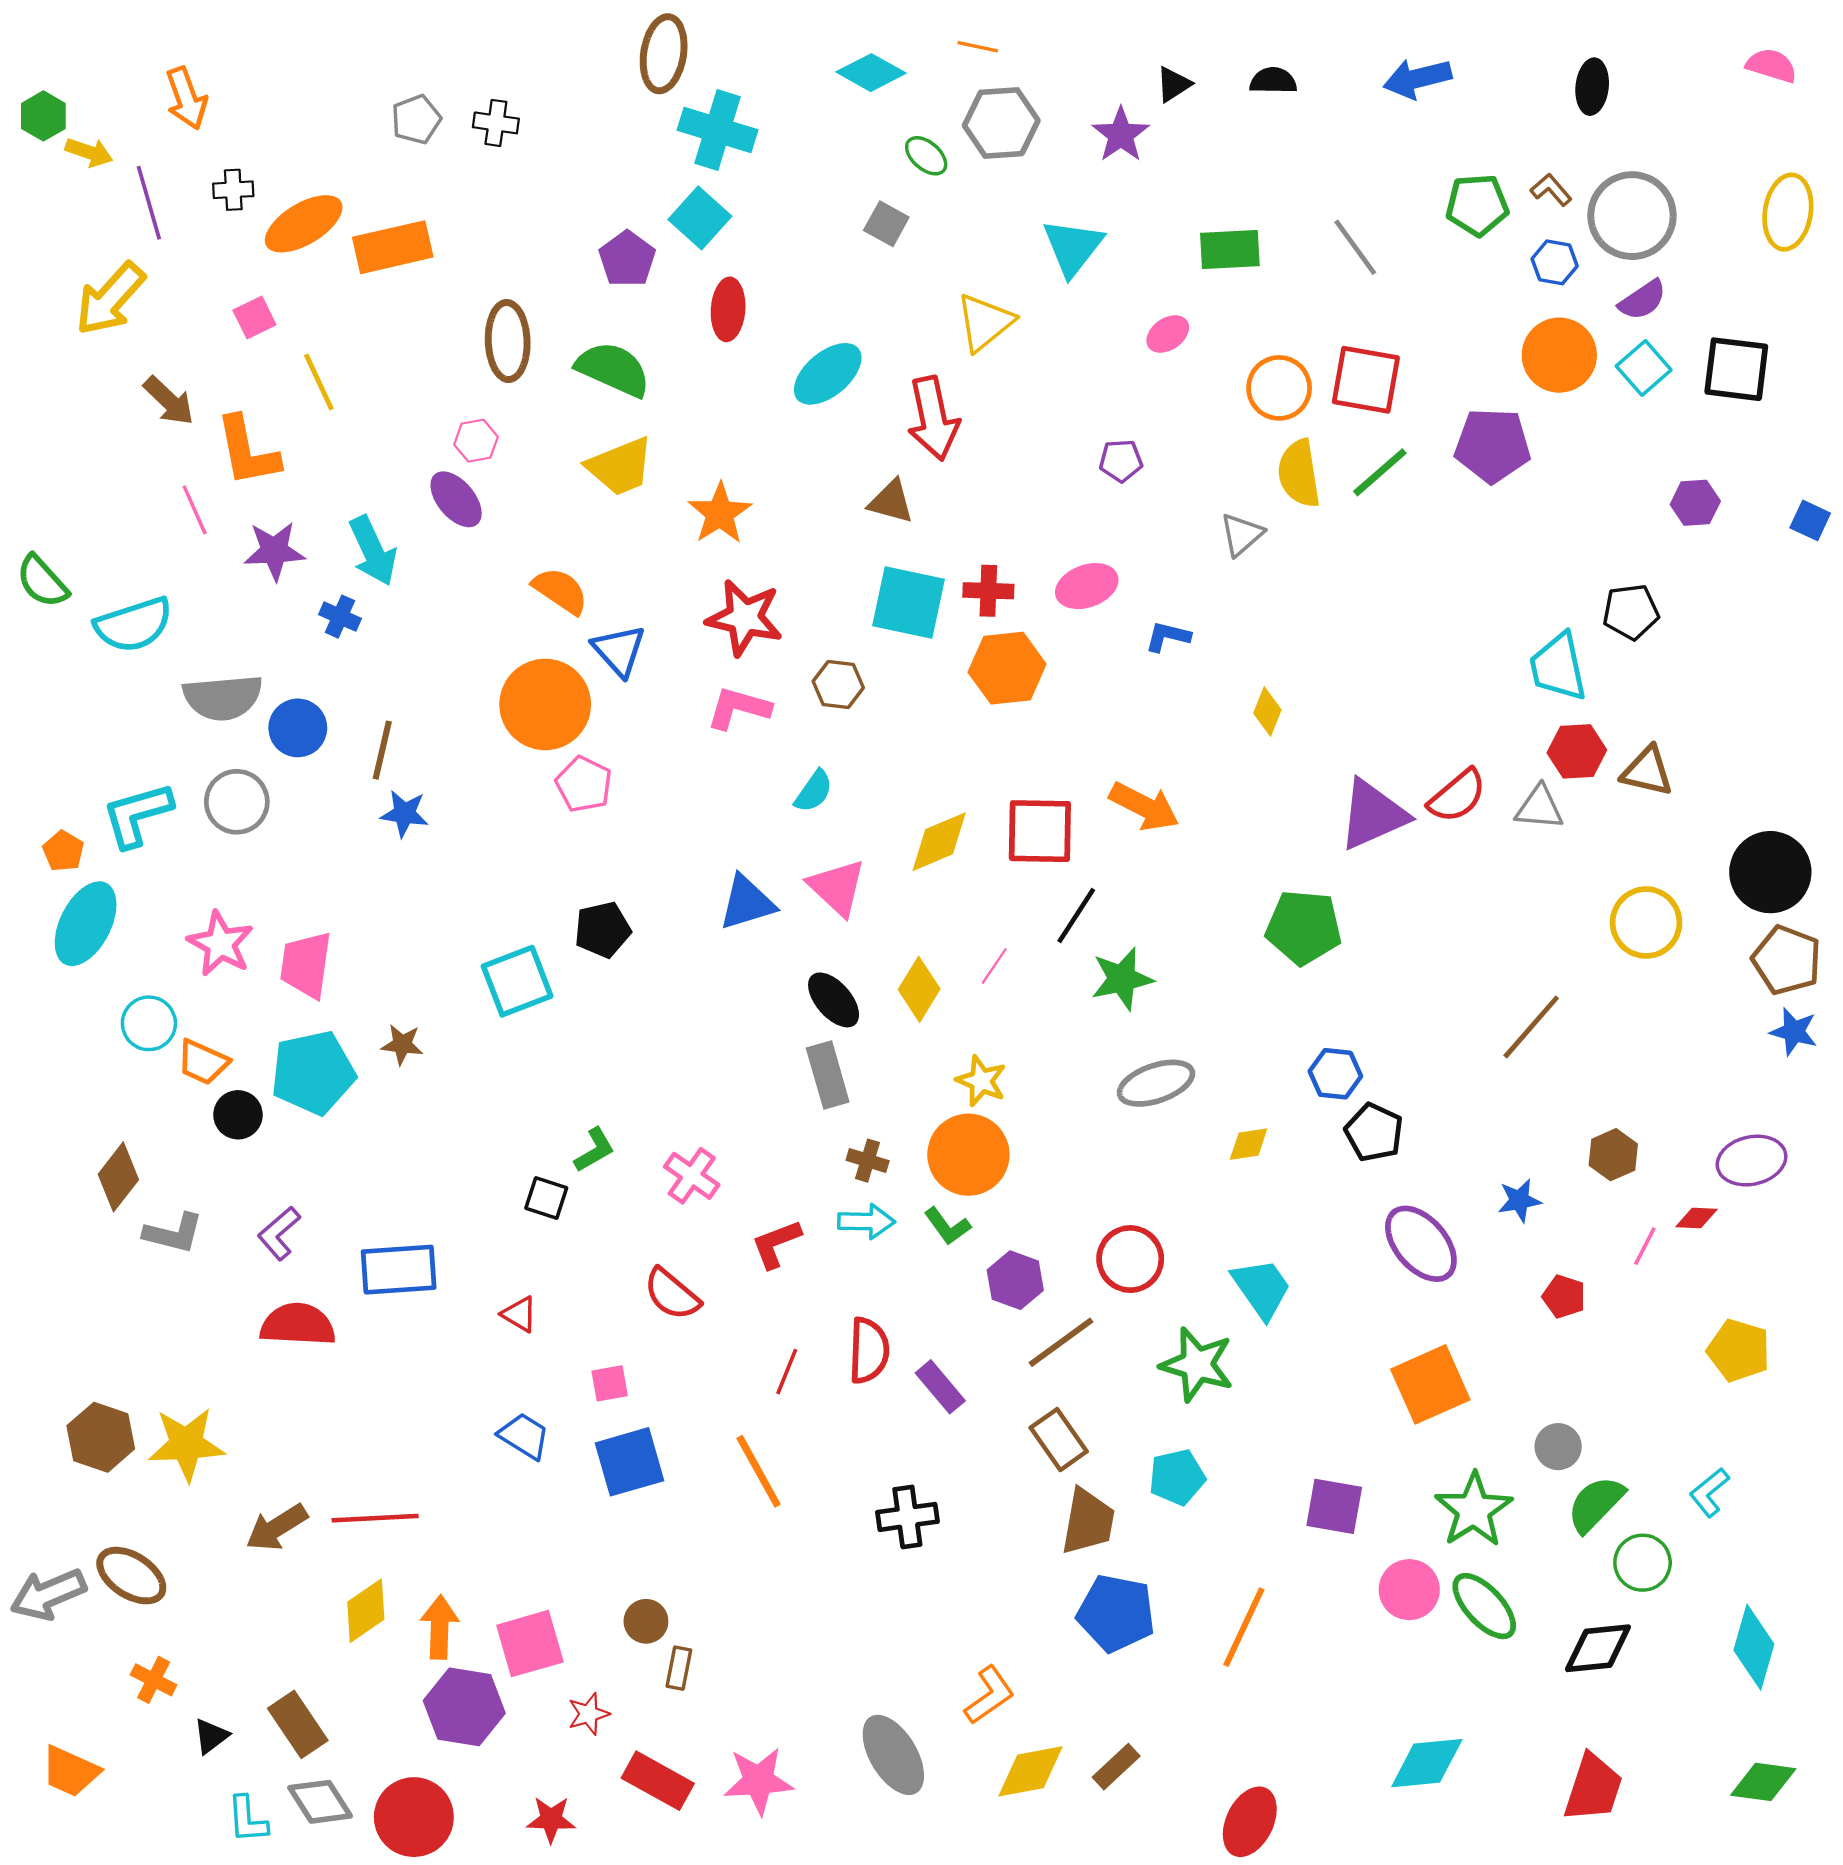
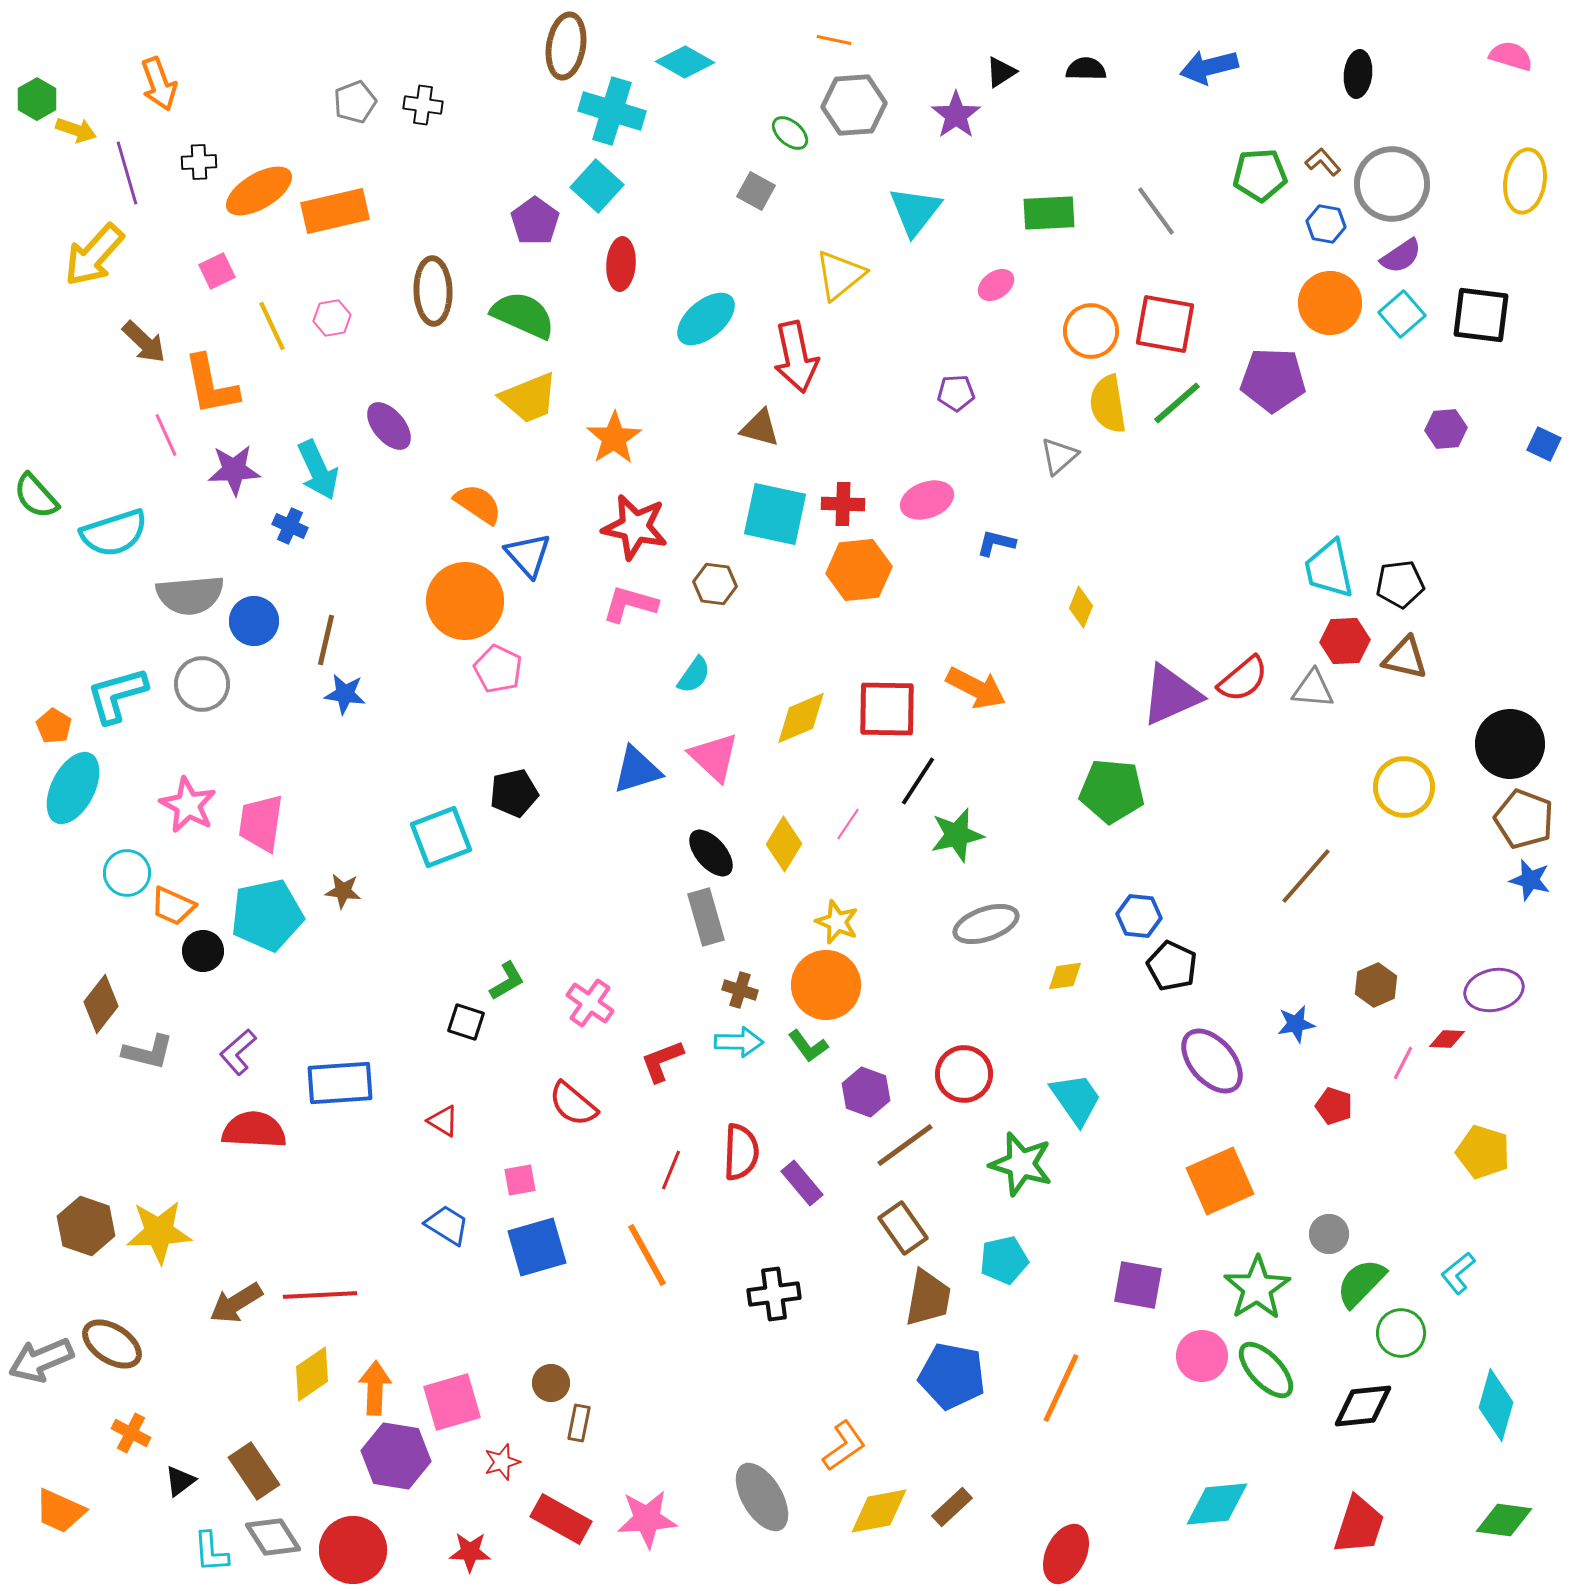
cyan diamond: (871, 73) -> (685, 62), moved
pink hexagon: (476, 441) -> (332, 318), moved
black pentagon: (1631, 612) -> (1400, 584), moved

